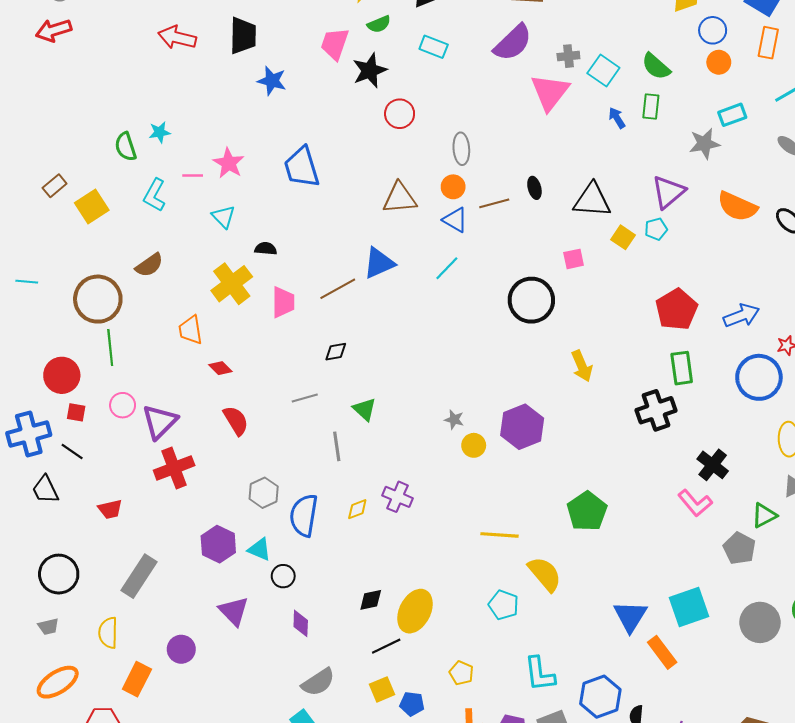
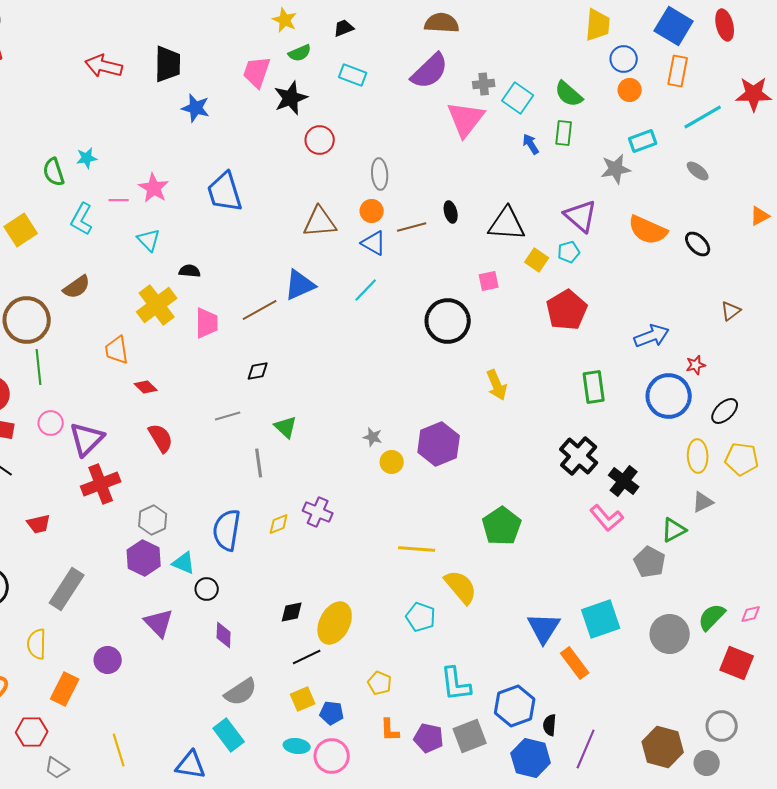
purple triangle: (668, 192) -> (581, 216), turned -39
red pentagon: (677, 309) -> (567, 310), moved
black cross: (656, 410) -> (579, 456), moved, turned -30
gray hexagon: (264, 493) -> (153, 520), moved

